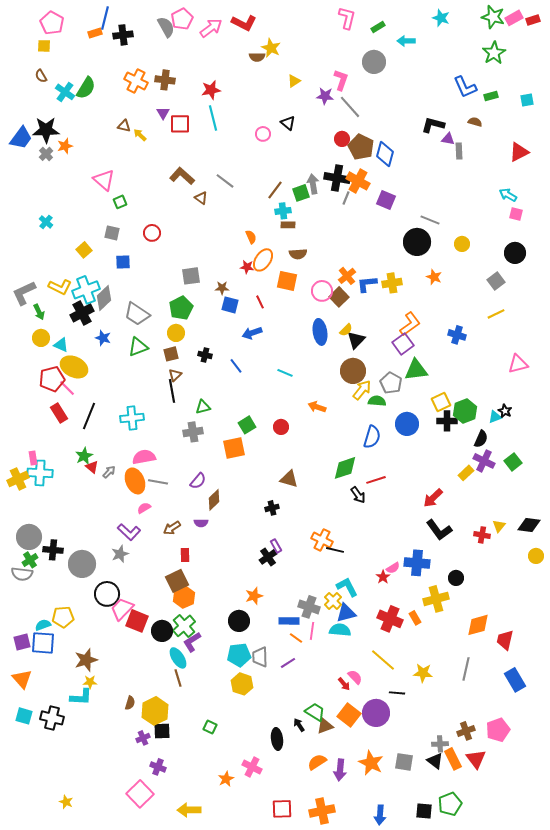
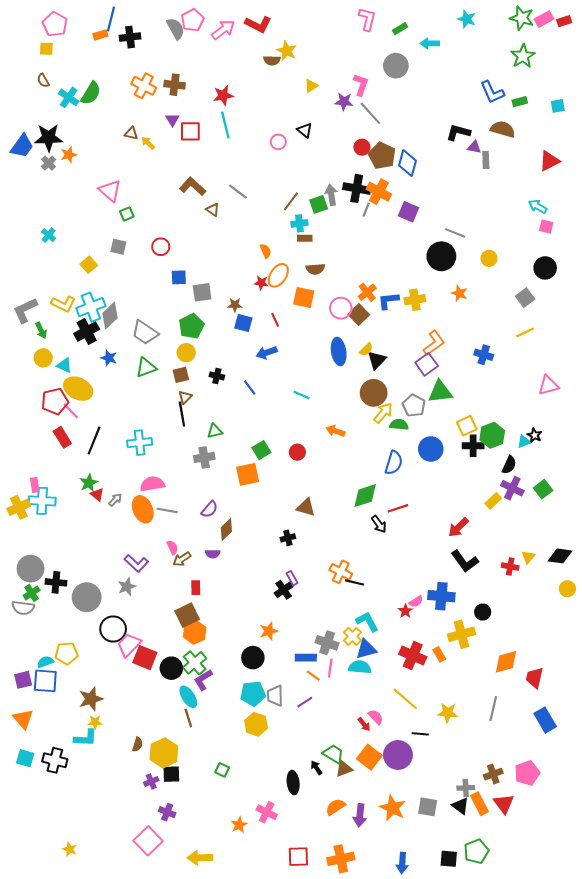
brown semicircle: (475, 122) -> (503, 129), size x1.6
blue square: (123, 262) -> (179, 277), moved
pink semicircle: (144, 508) -> (172, 547), moved, turned 96

